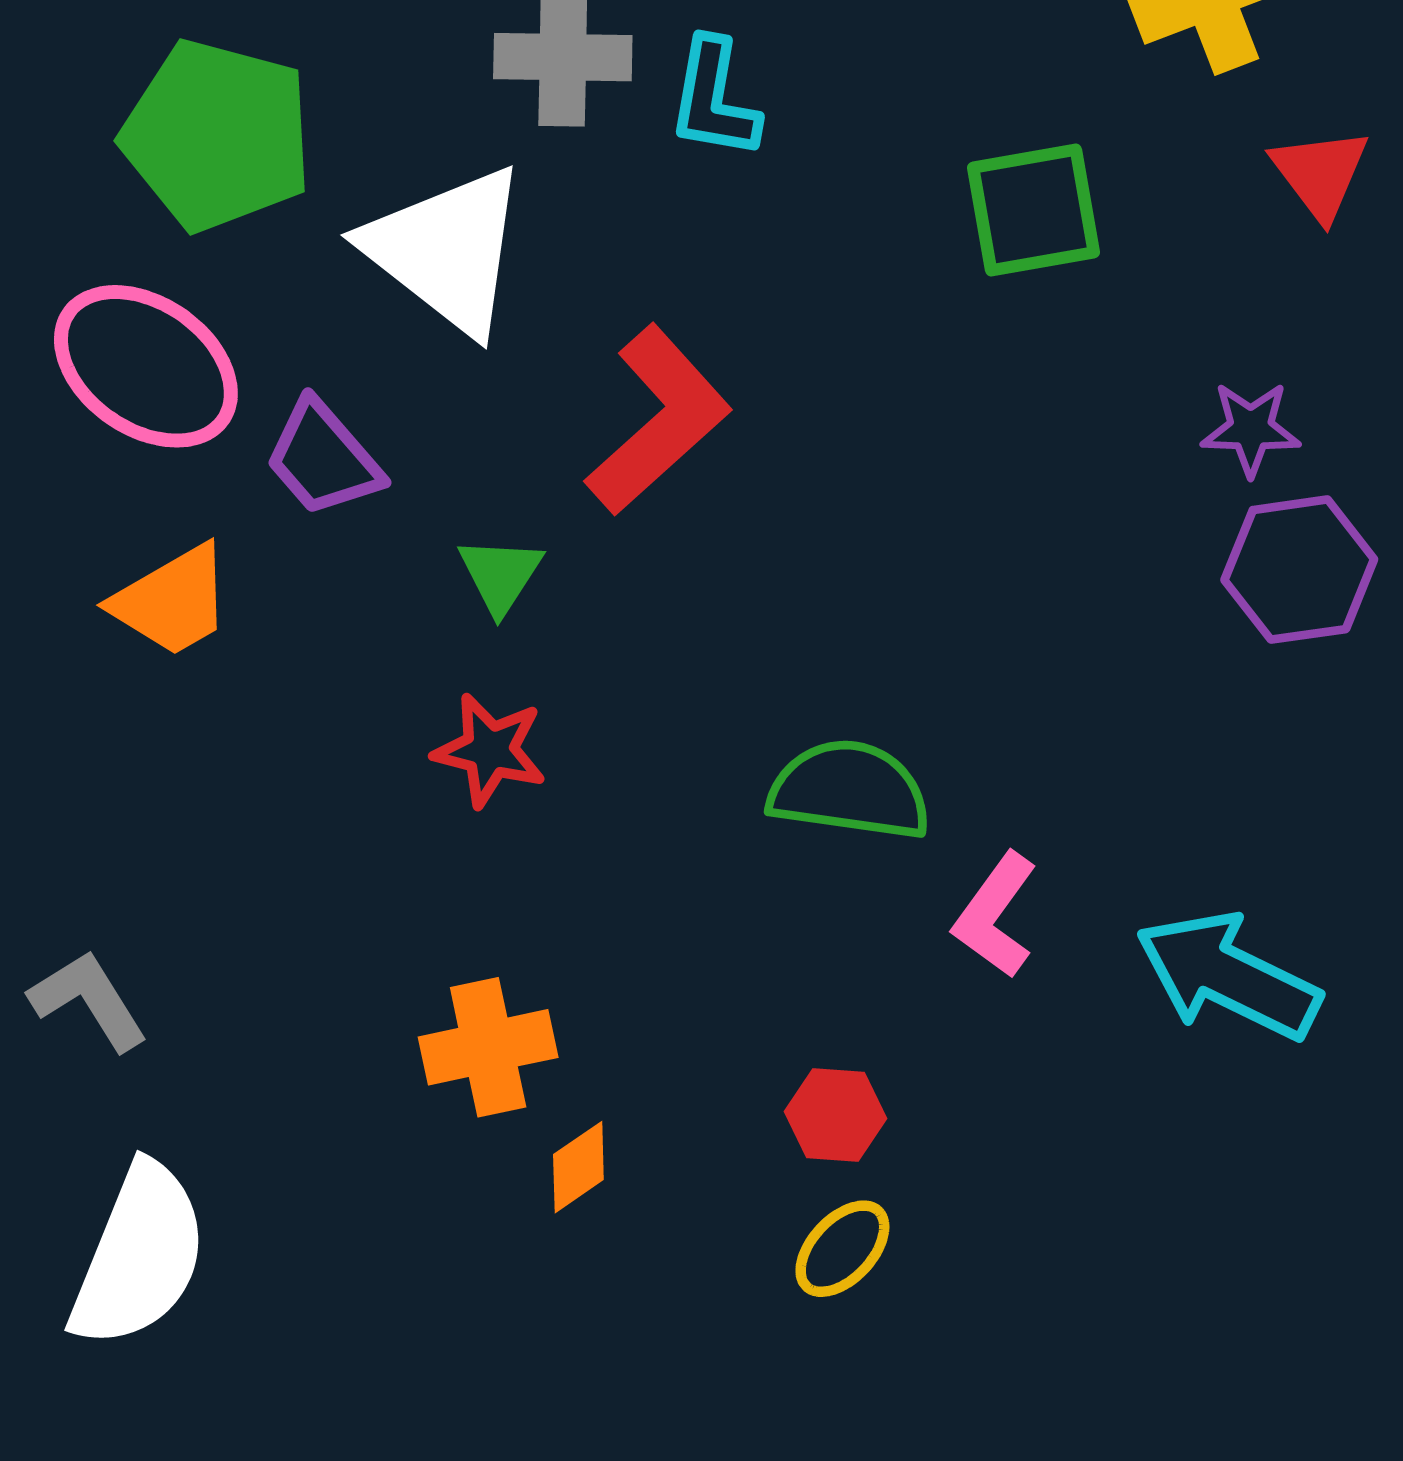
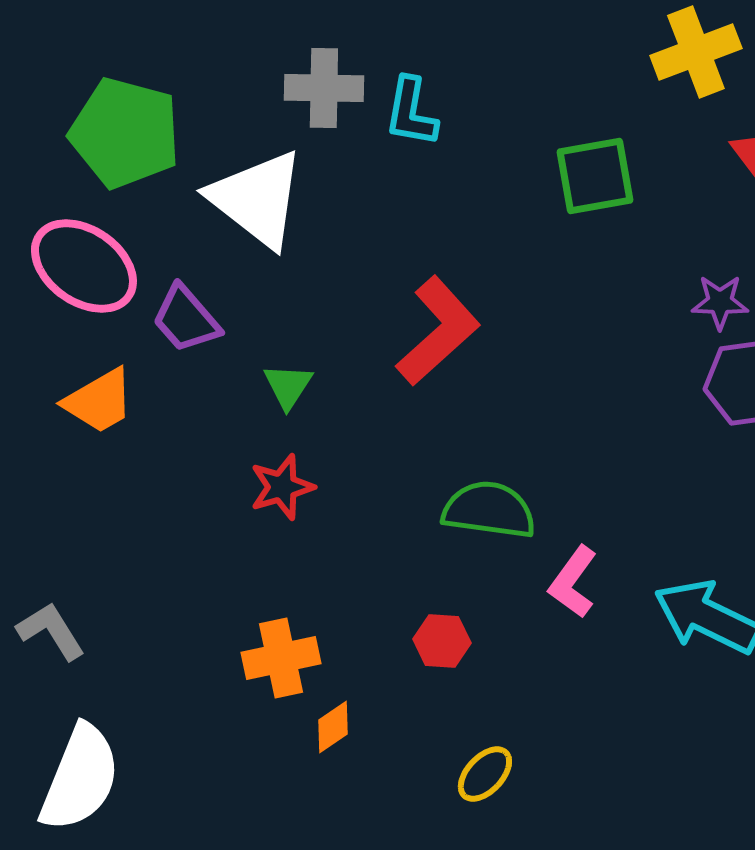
red L-shape: (658, 420) -> (438, 331), moved
red star: (490, 750) -> (282, 487), turned -30
red hexagon: (835, 1115) -> (442, 641), moved

